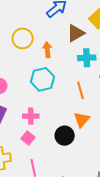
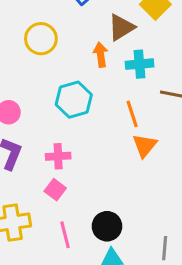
orange arrow: (47, 50) -> (101, 55), moved
orange triangle: (82, 120) -> (145, 146), moved
black circle: (65, 136) -> (107, 226), moved

